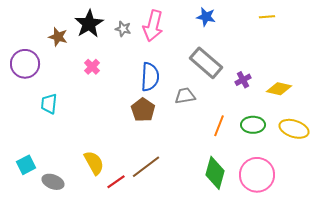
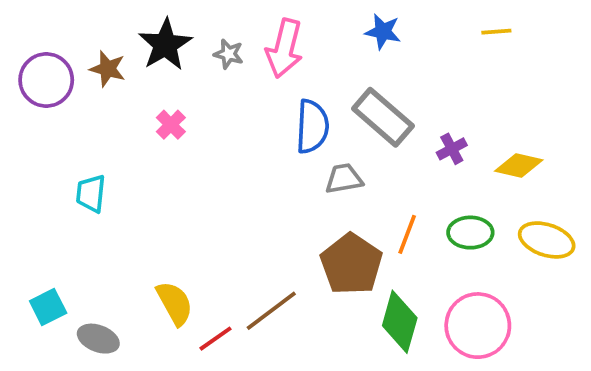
purple circle: (25, 64) -> (46, 80), moved
blue semicircle: (150, 77) -> (312, 127), moved
brown pentagon: (143, 110) -> (351, 264), moved, size x1.4

